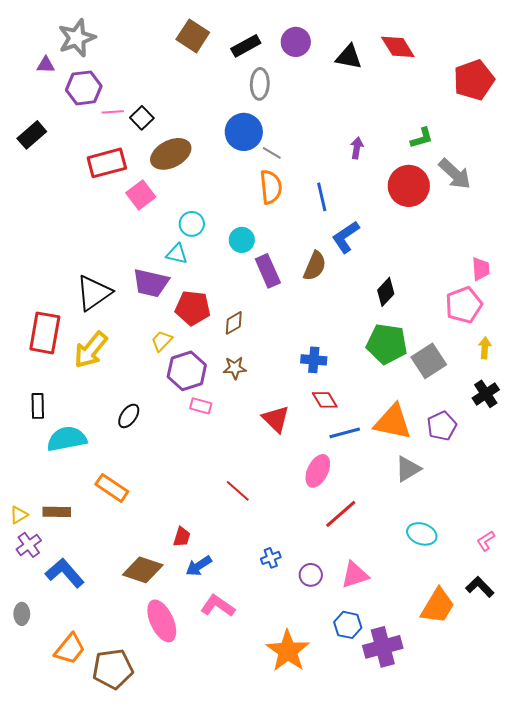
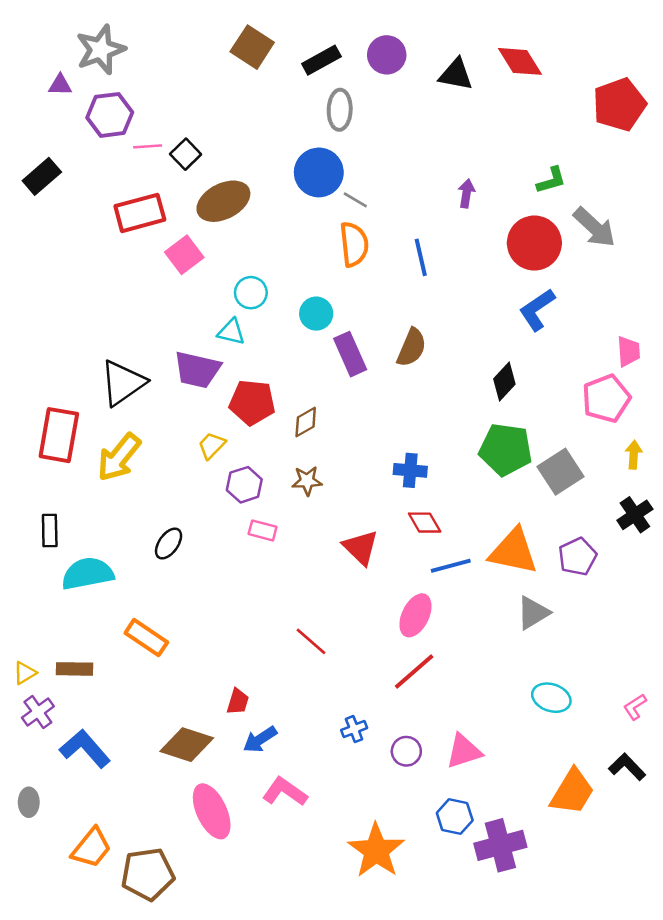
blue L-shape: (346, 237) -> (537, 310), moved
purple hexagon: (187, 371) -> (244, 485), size x0.7
red line: (341, 514) -> (414, 672), moved

